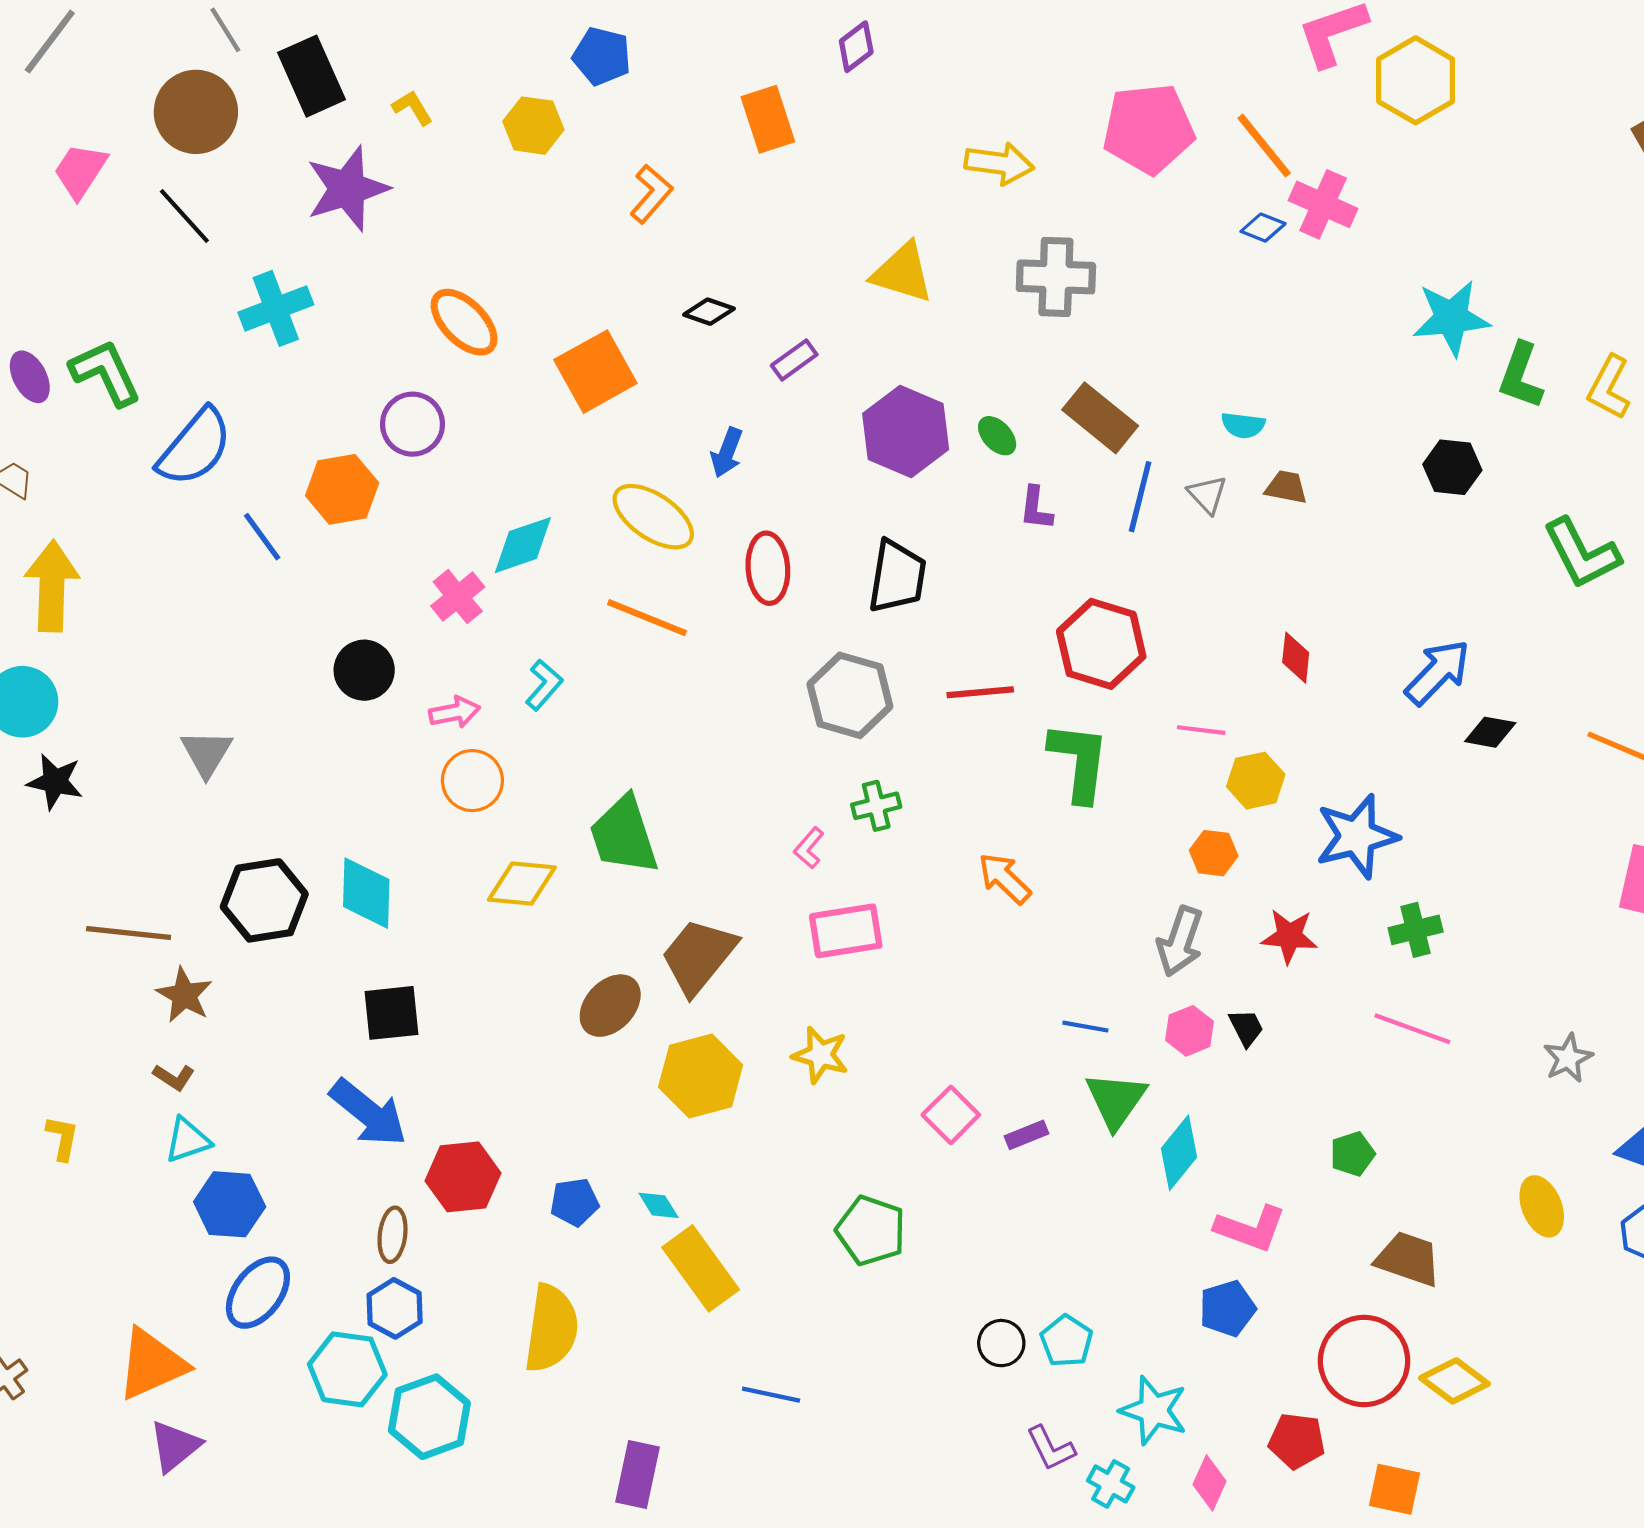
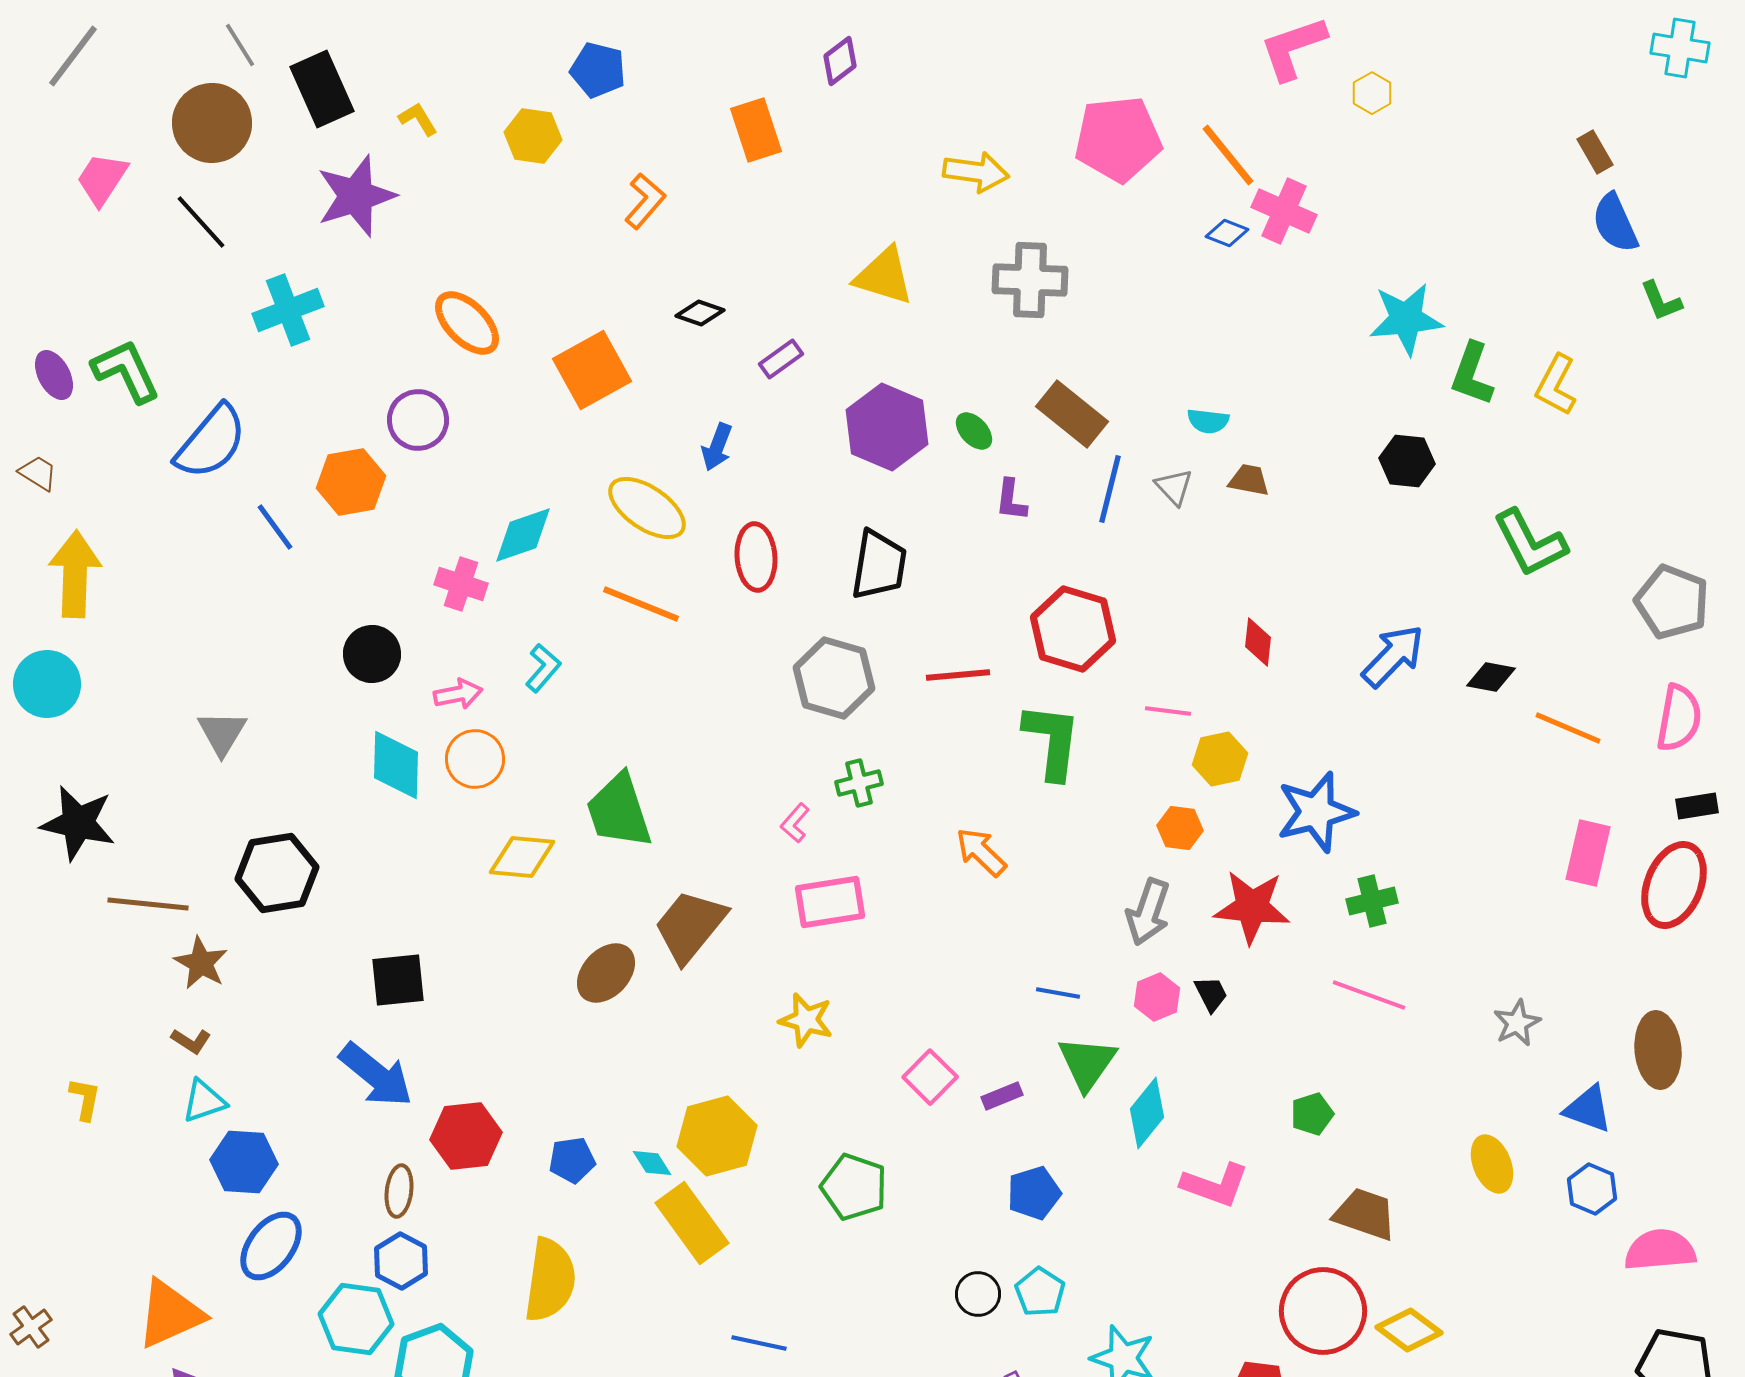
yellow hexagon: (1416, 80) -> (1372, 93), size x0.5
pink cross: (458, 597) -> (461, 584), turned -33
black diamond: (1490, 732) -> (1491, 677), moved
black star: (55, 782) -> (78, 823), moved, size x1.4
cyan diamond: (366, 893) -> (396, 765), moved
red star: (1289, 936) -> (1252, 907), size x1.4
yellow hexagon: (701, 1076) -> (717, 1136), moved
blue pentagon: (1227, 1308) -> (1034, 1193), moved

